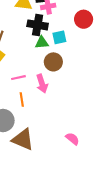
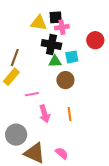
pink arrow: (42, 84) -> (44, 114), moved
orange line: (22, 99) -> (69, 114), moved
pink semicircle: (72, 139) -> (62, 153), moved

